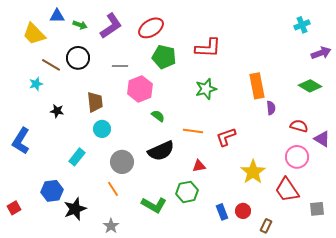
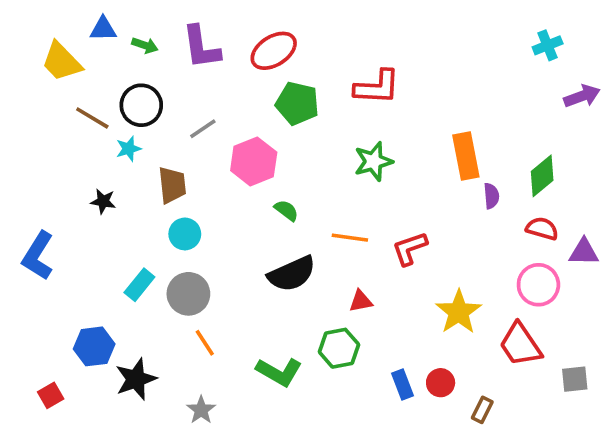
purple L-shape: (111, 26) -> (201, 47), turned 116
gray line: (120, 66) -> (203, 129), moved, turned -35
cyan star: (36, 84) -> (129, 149), moved
green diamond: (310, 86) -> (542, 176), moved, turned -70
purple triangle: (322, 139) -> (584, 252), turned -30
gray circle: (122, 162) -> (188, 294), moved
red square: (14, 208) -> (51, 395), moved

